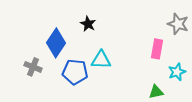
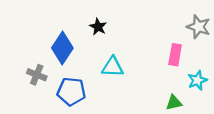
blue pentagon: (75, 72) -> (71, 91), moved

